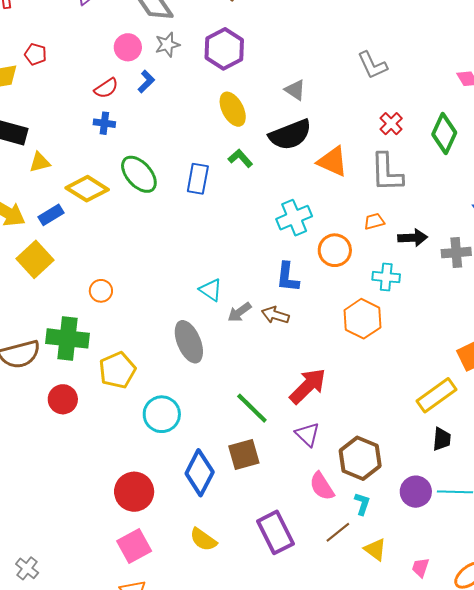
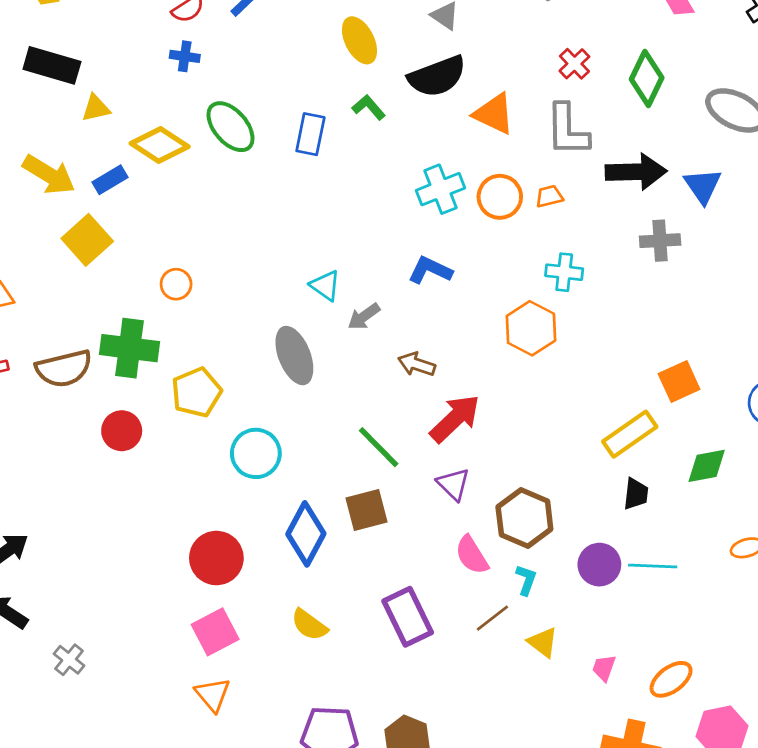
black arrow: (413, 238) -> (636, 172), moved, size x1.5
orange circle: (335, 250) -> (500, 197), moved
blue L-shape: (288, 277) -> (430, 270), turned 108
brown arrow: (275, 315) -> (417, 364), moved

